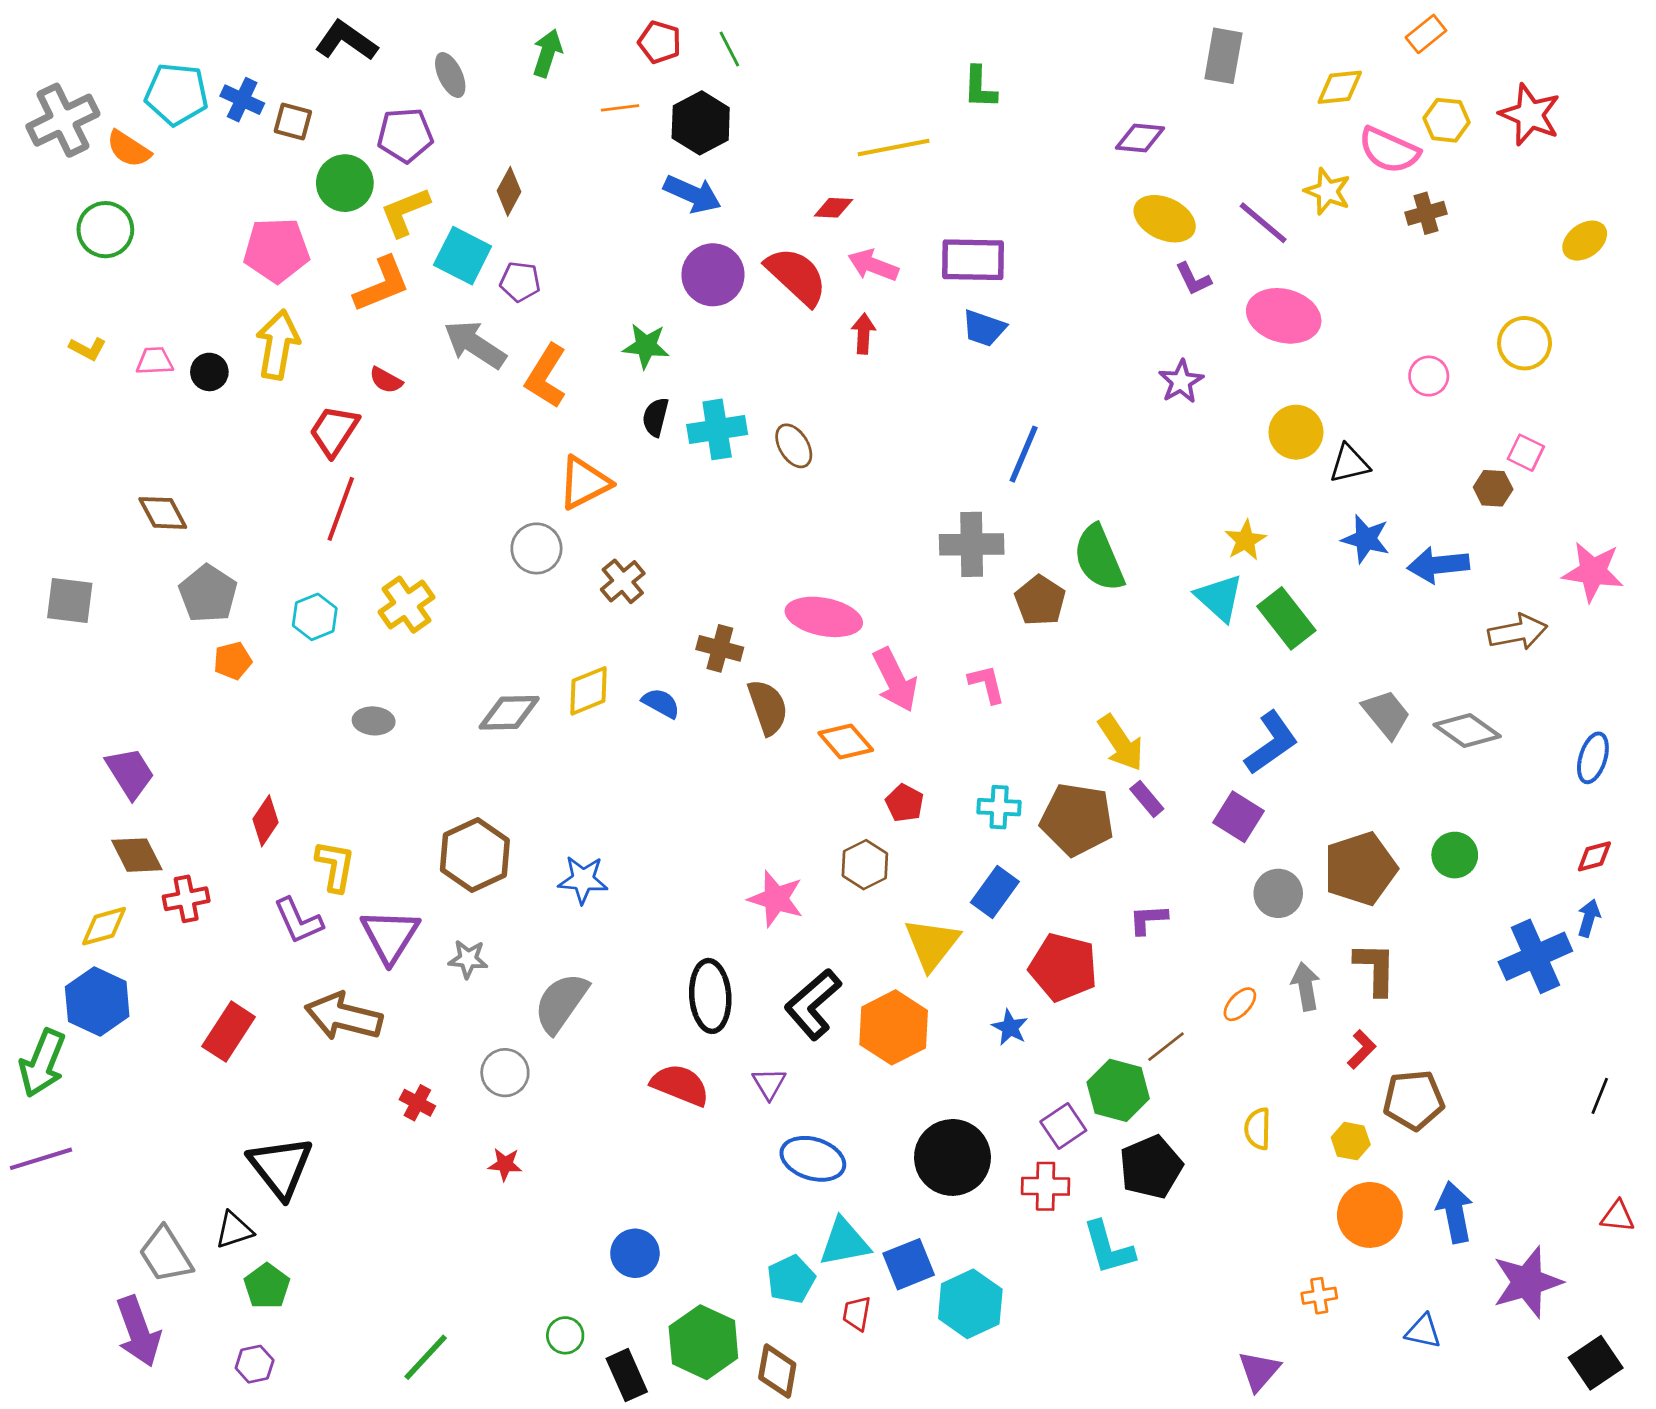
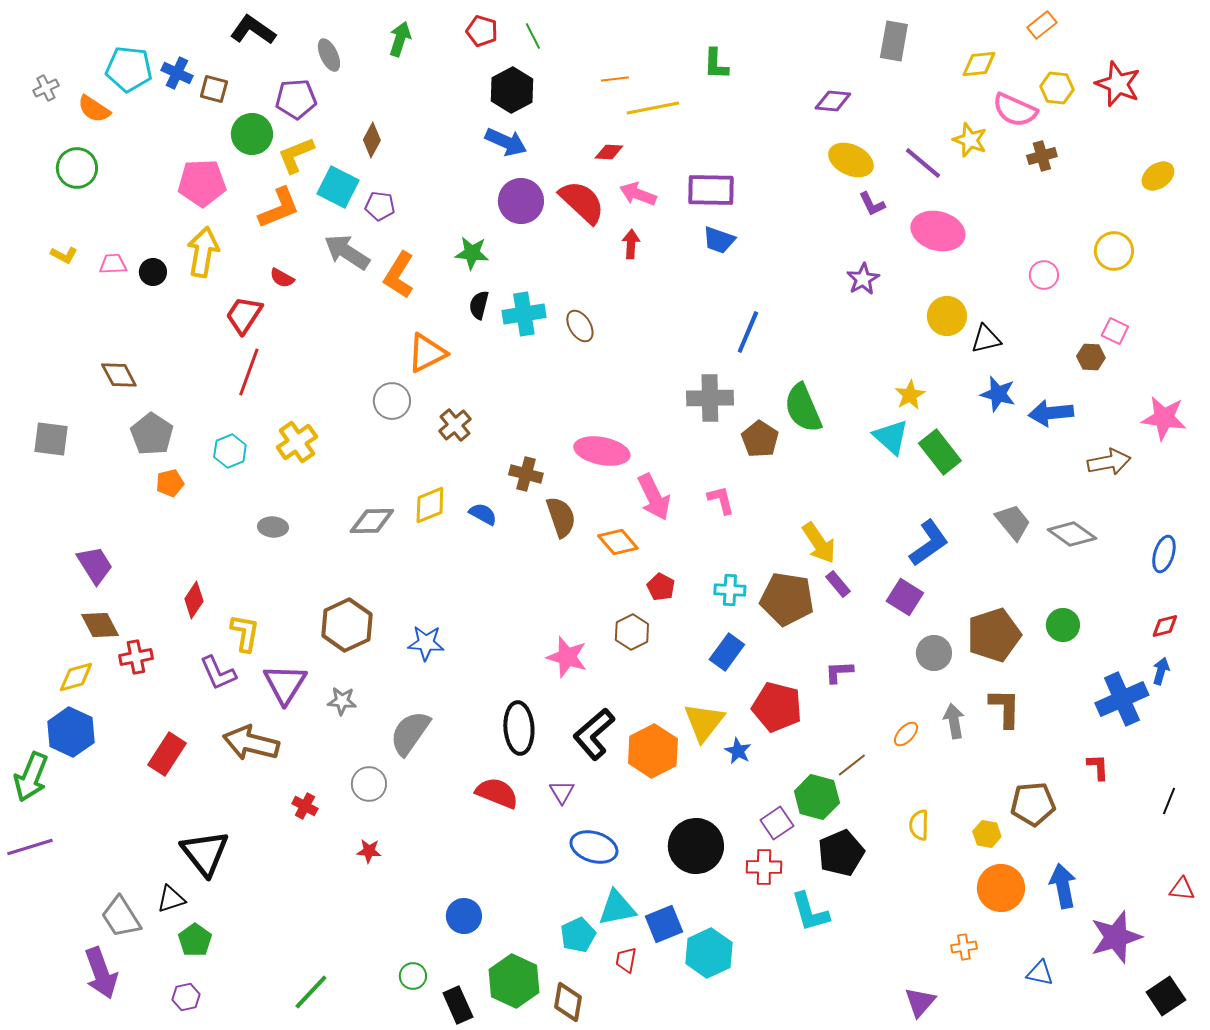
orange line: (620, 108) -> (615, 79), moved
gray cross: (63, 120) -> (46, 88), size x0.5
yellow triangle: (932, 944) -> (704, 722), moved
red L-shape: (1362, 1049) -> (1098, 767), moved, turned -48

